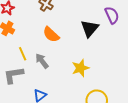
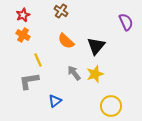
black triangle: (90, 28) -> (96, 46), moved
gray arrow: (42, 61) -> (74, 73), moved

